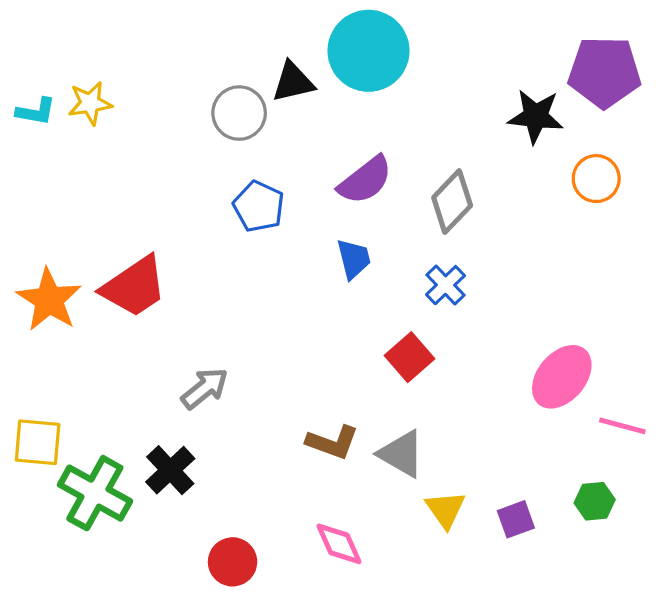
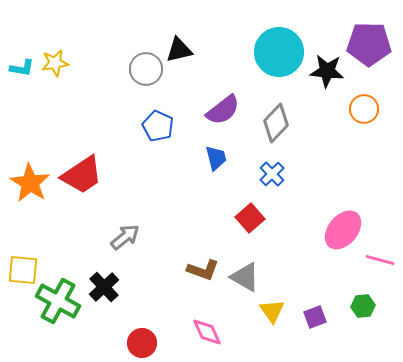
cyan circle: (368, 51) -> (279, 52), moved

